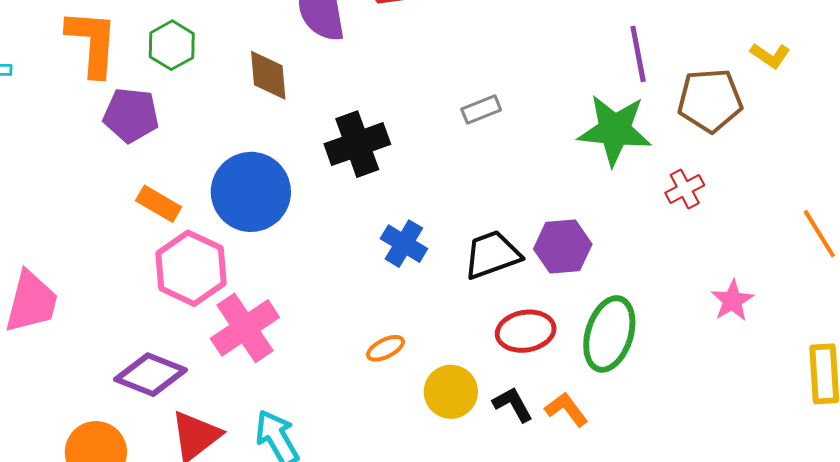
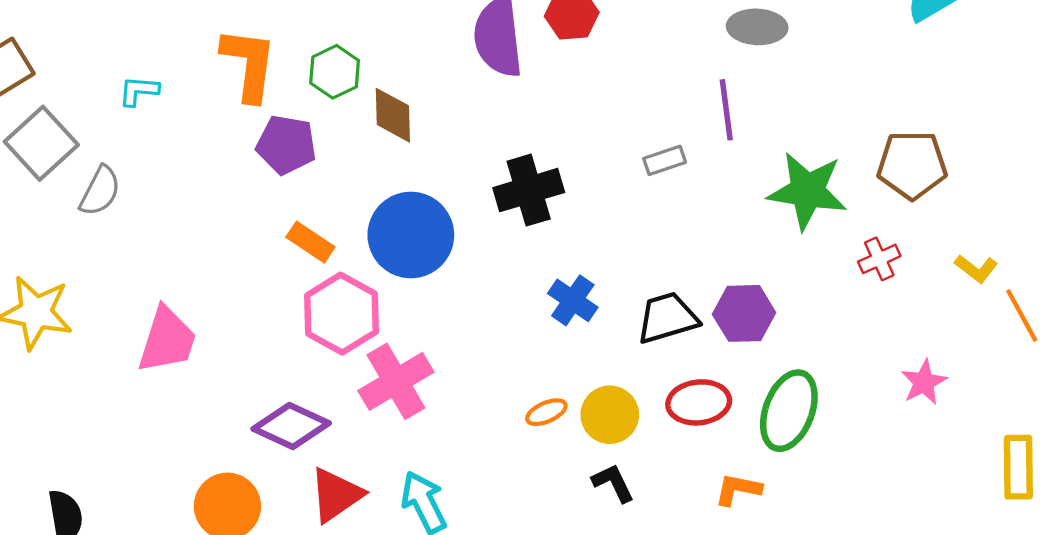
purple line: (638, 54) -> (726, 110), moved
yellow L-shape: (770, 55) -> (976, 269), moved
brown diamond: (268, 75) -> (393, 115), moved
yellow circle: (451, 392) -> (610, 415), moved
black L-shape: (513, 404) -> (613, 483), moved
orange L-shape: (566, 409) -> (738, 489), turned -45

